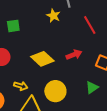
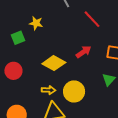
yellow star: (53, 16) -> (36, 23), moved
yellow arrow: (21, 86) -> (49, 90), moved

